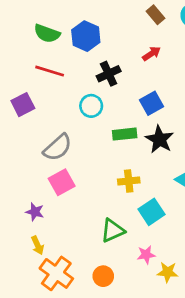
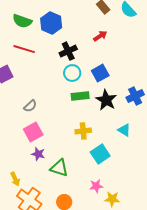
cyan circle: (91, 106) -> (72, 73), moved
gray semicircle: (58, 147) -> (30, 106), size x0.6
purple star: (35, 212) -> (38, 154), moved
green triangle: (113, 231) -> (59, 168), moved, turned 42

